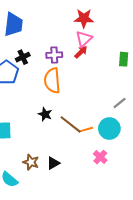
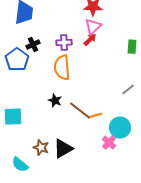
cyan circle: (109, 129) -> (120, 128), moved
black triangle: (53, 163) -> (63, 149), size x1.5

